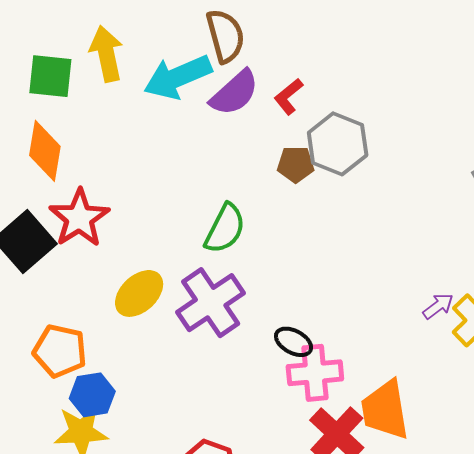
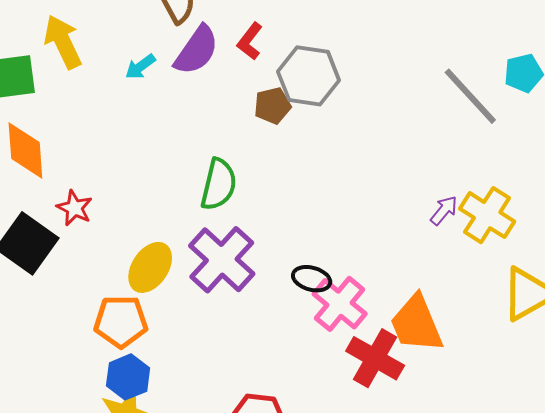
cyan arrow: (178, 77) -> (140, 67), moved, size x0.5
red star: (79, 218) -> (75, 208), size x0.6
orange pentagon: (60, 351) -> (121, 321), moved
pink cross: (315, 373) -> (340, 304), turned -32

